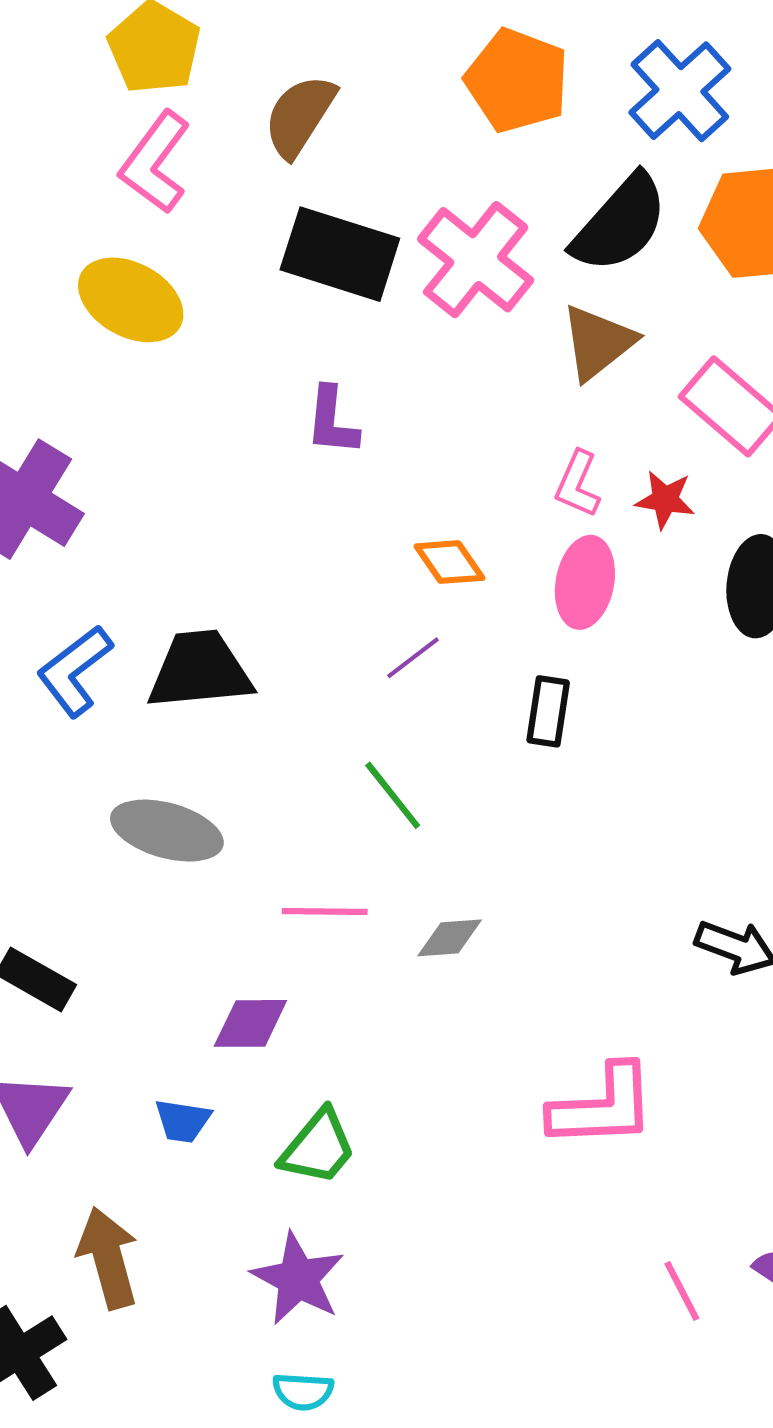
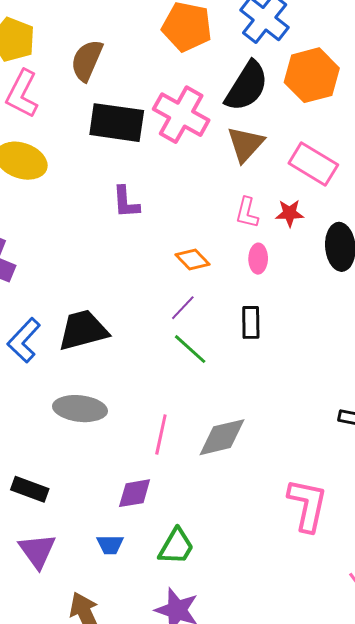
pink ellipse: (585, 582) -> (258, 259), size x0.7
green line: (393, 795) -> (190, 349), moved
pink line: (325, 912) -> (161, 435), turned -69
gray diamond: (450, 938) -> (222, 437), size x1.6
pink L-shape: (602, 1106) -> (307, 505), turned -66

